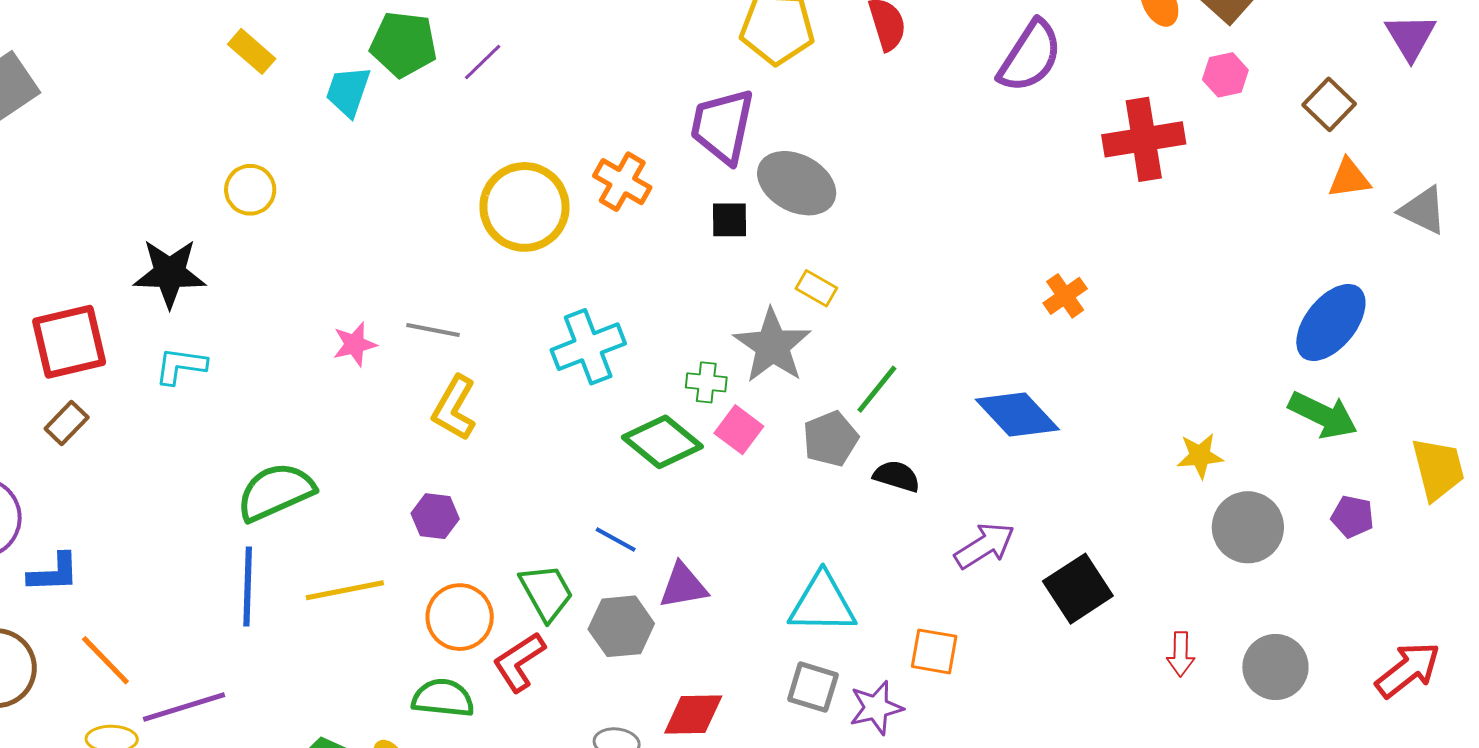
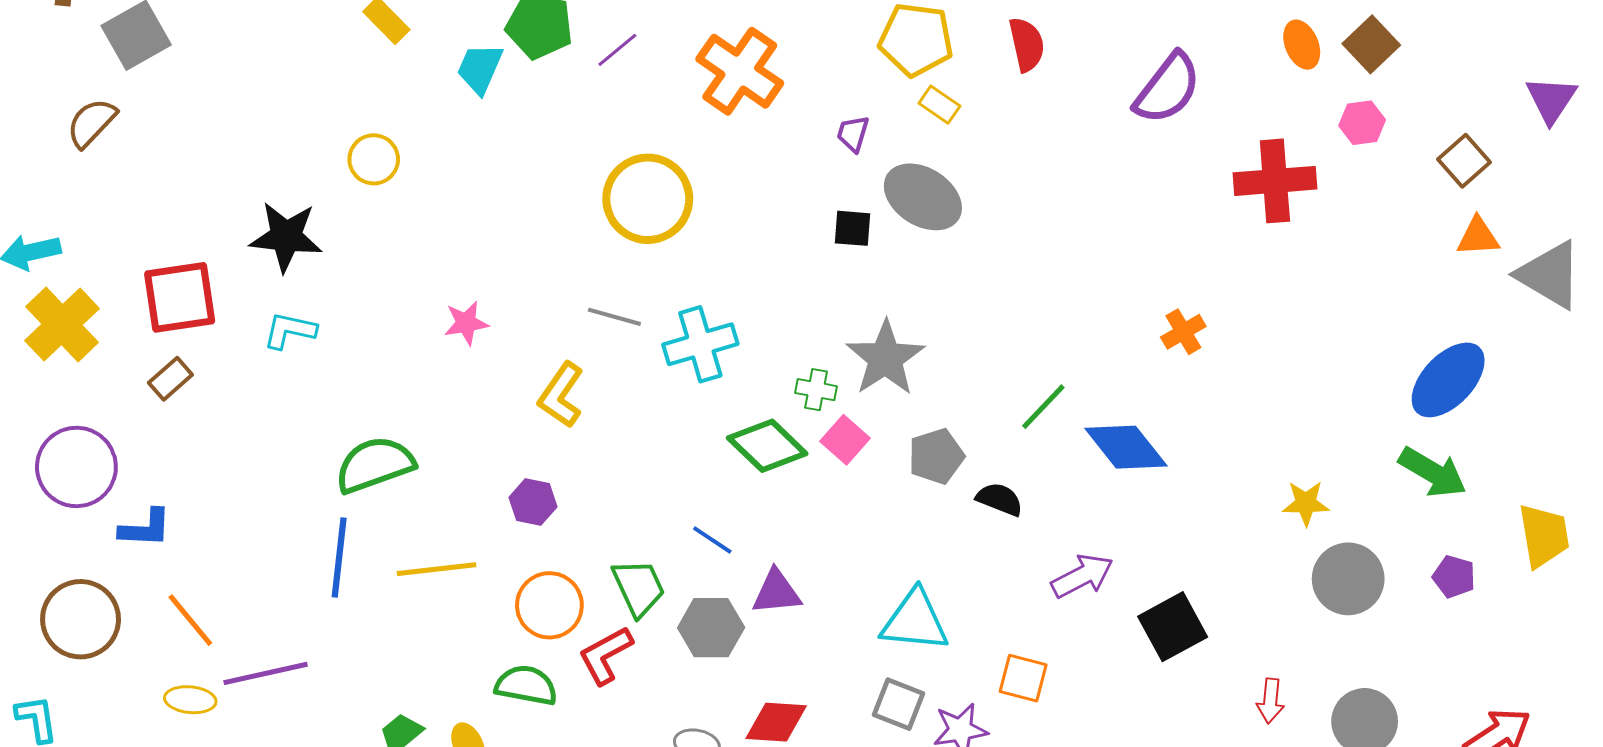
purple trapezoid: (722, 126) -> (853, 134), size x0.5
orange cross: (622, 182) -> (740, 71), moved, size x1.5
gray triangle: (1423, 210) -> (1550, 275), size x1.4
yellow rectangle: (816, 288) -> (939, 105), moved
gray line: (433, 330) -> (614, 317), moved
green line: (877, 389) -> (1043, 407), moved

